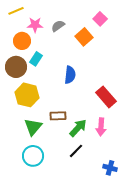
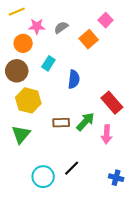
cyan rectangle: (36, 59) -> (48, 63), moved
green triangle: (33, 127) -> (21, 134), moved
green arrow: (78, 128) -> (85, 122), moved
black line: (76, 151) -> (72, 168), moved
cyan circle: (33, 156) -> (43, 177), moved

